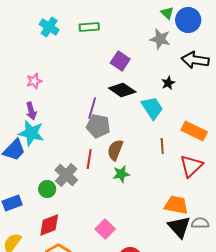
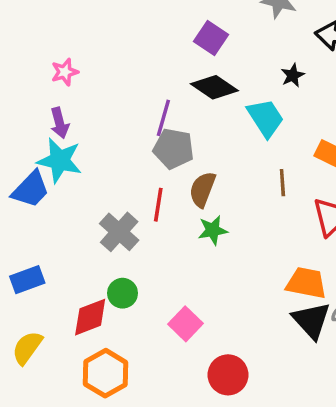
green circle: (47, 189) -> (123, 293), moved

